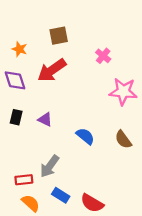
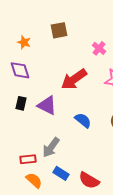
red arrow: (52, 70) -> (74, 79), moved
purple triangle: (45, 119) -> (47, 105), size x1.5

